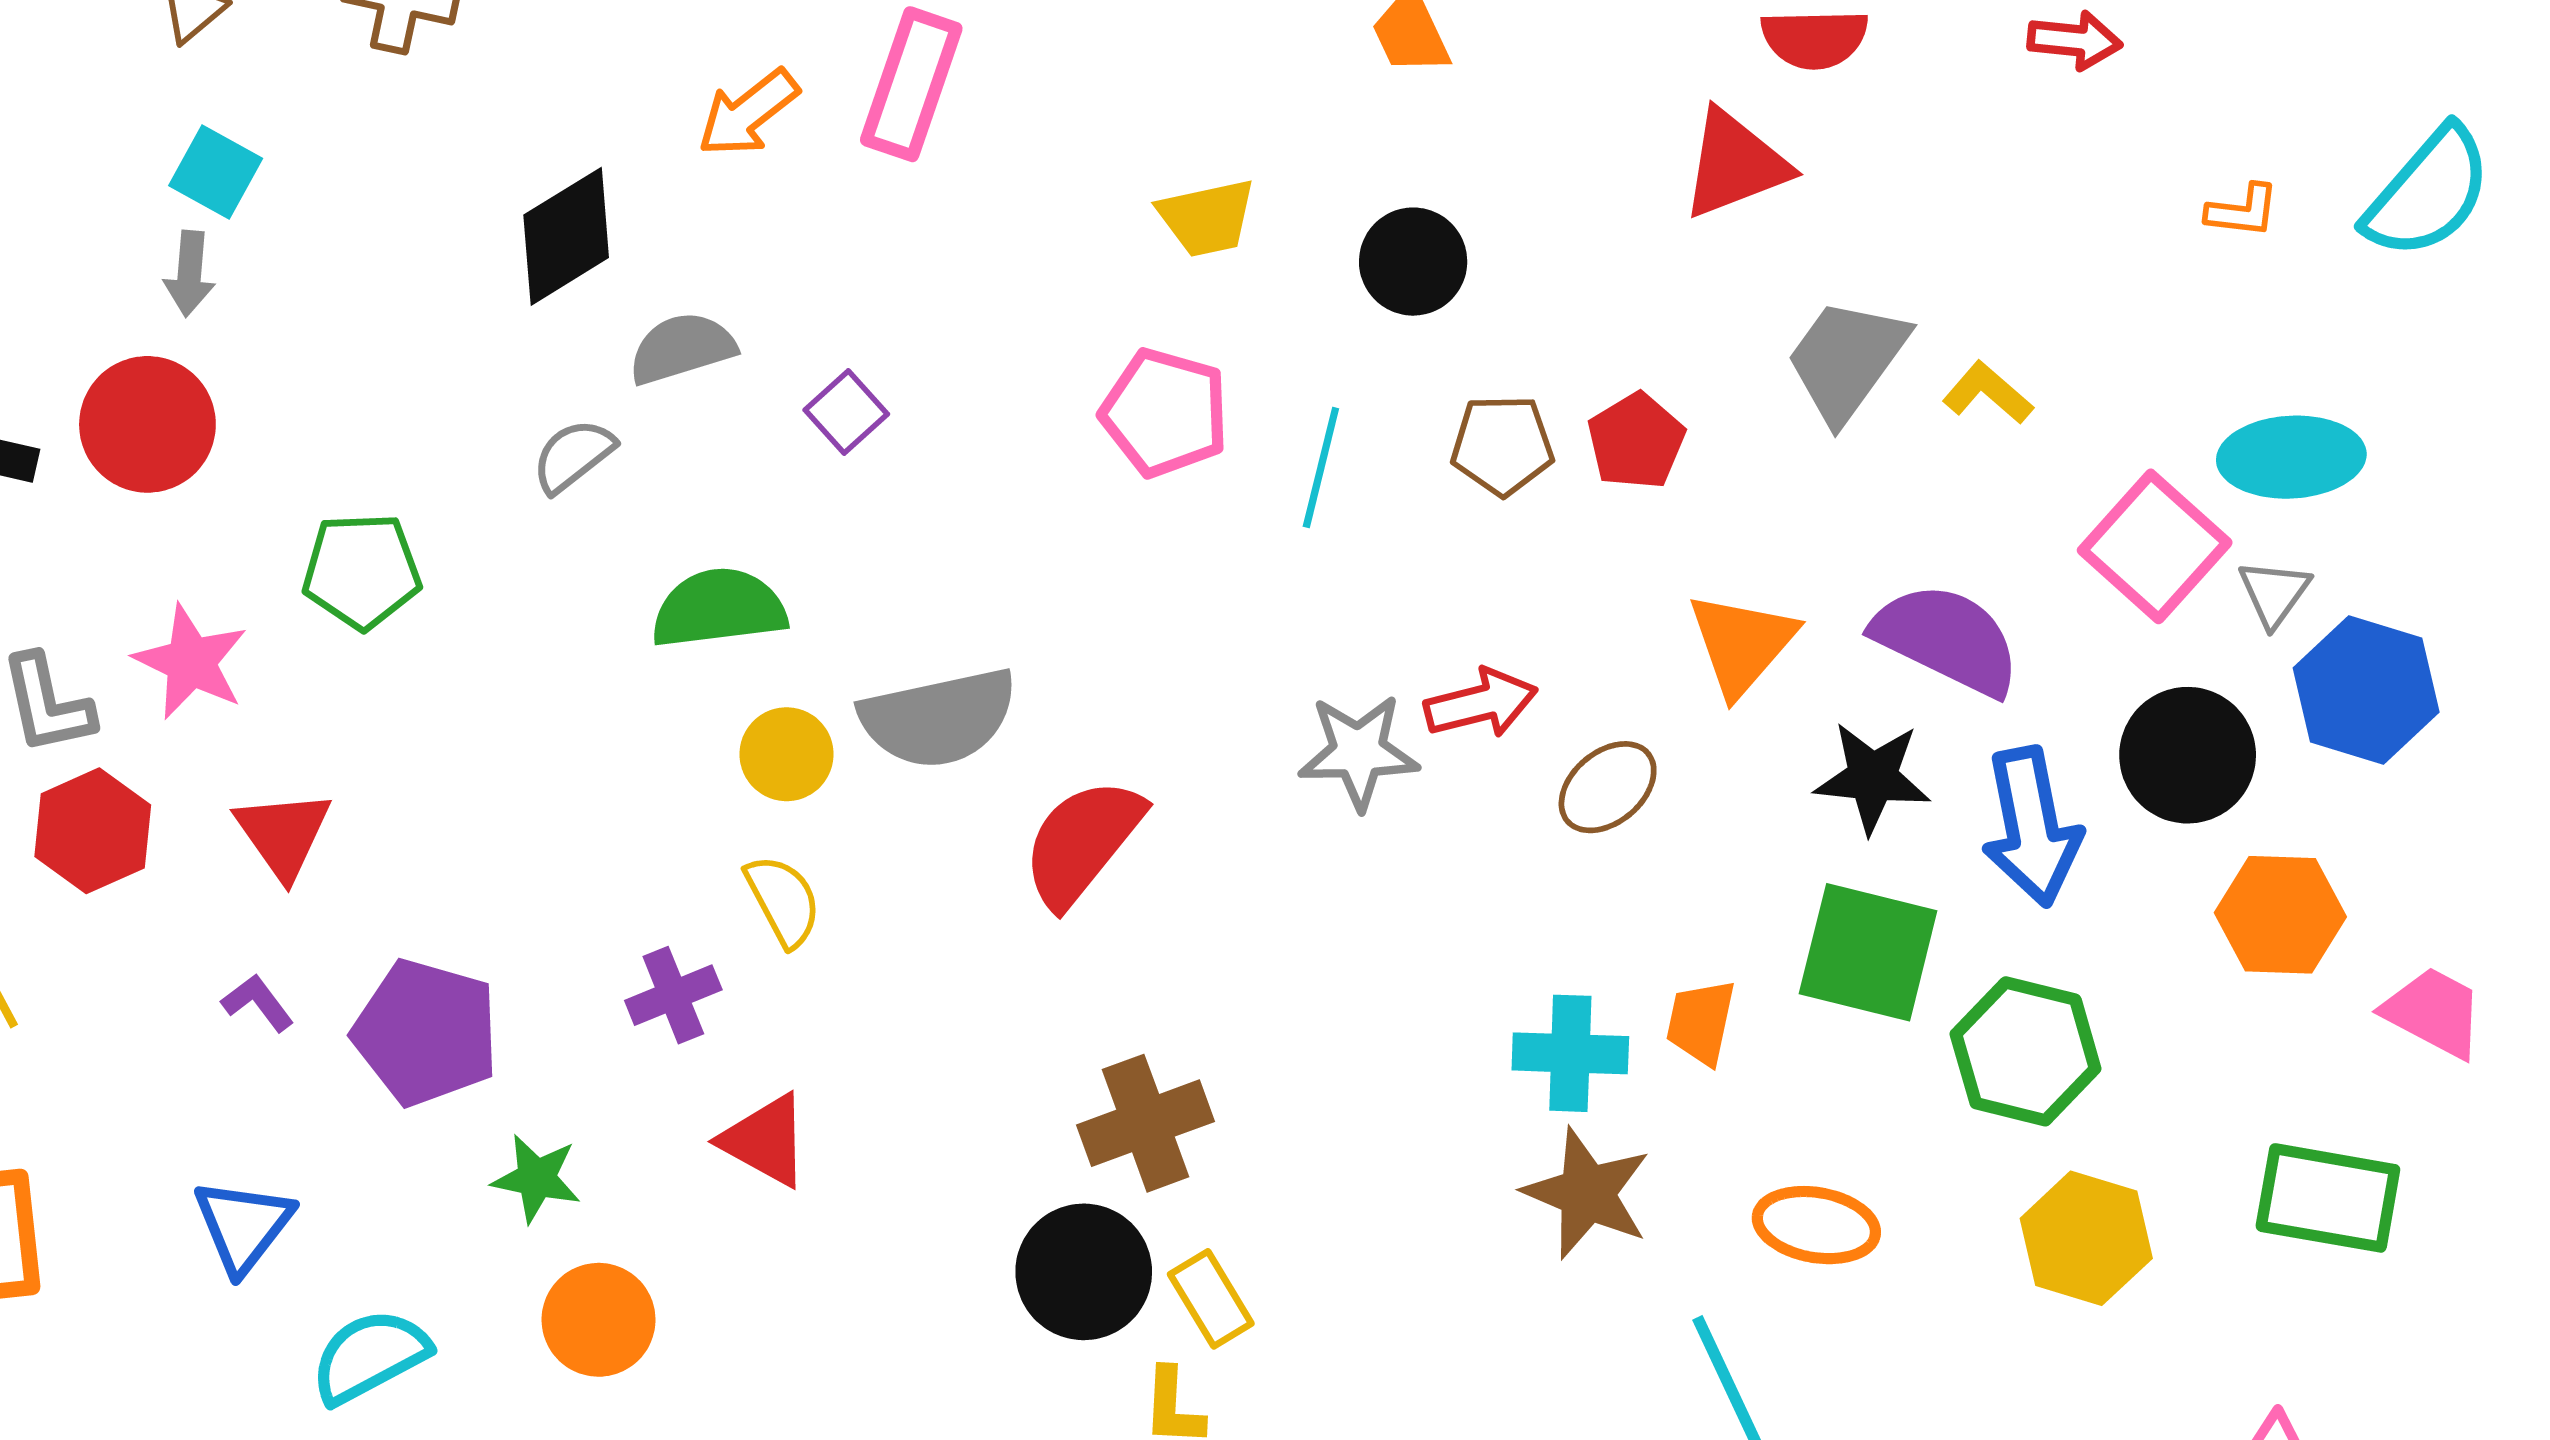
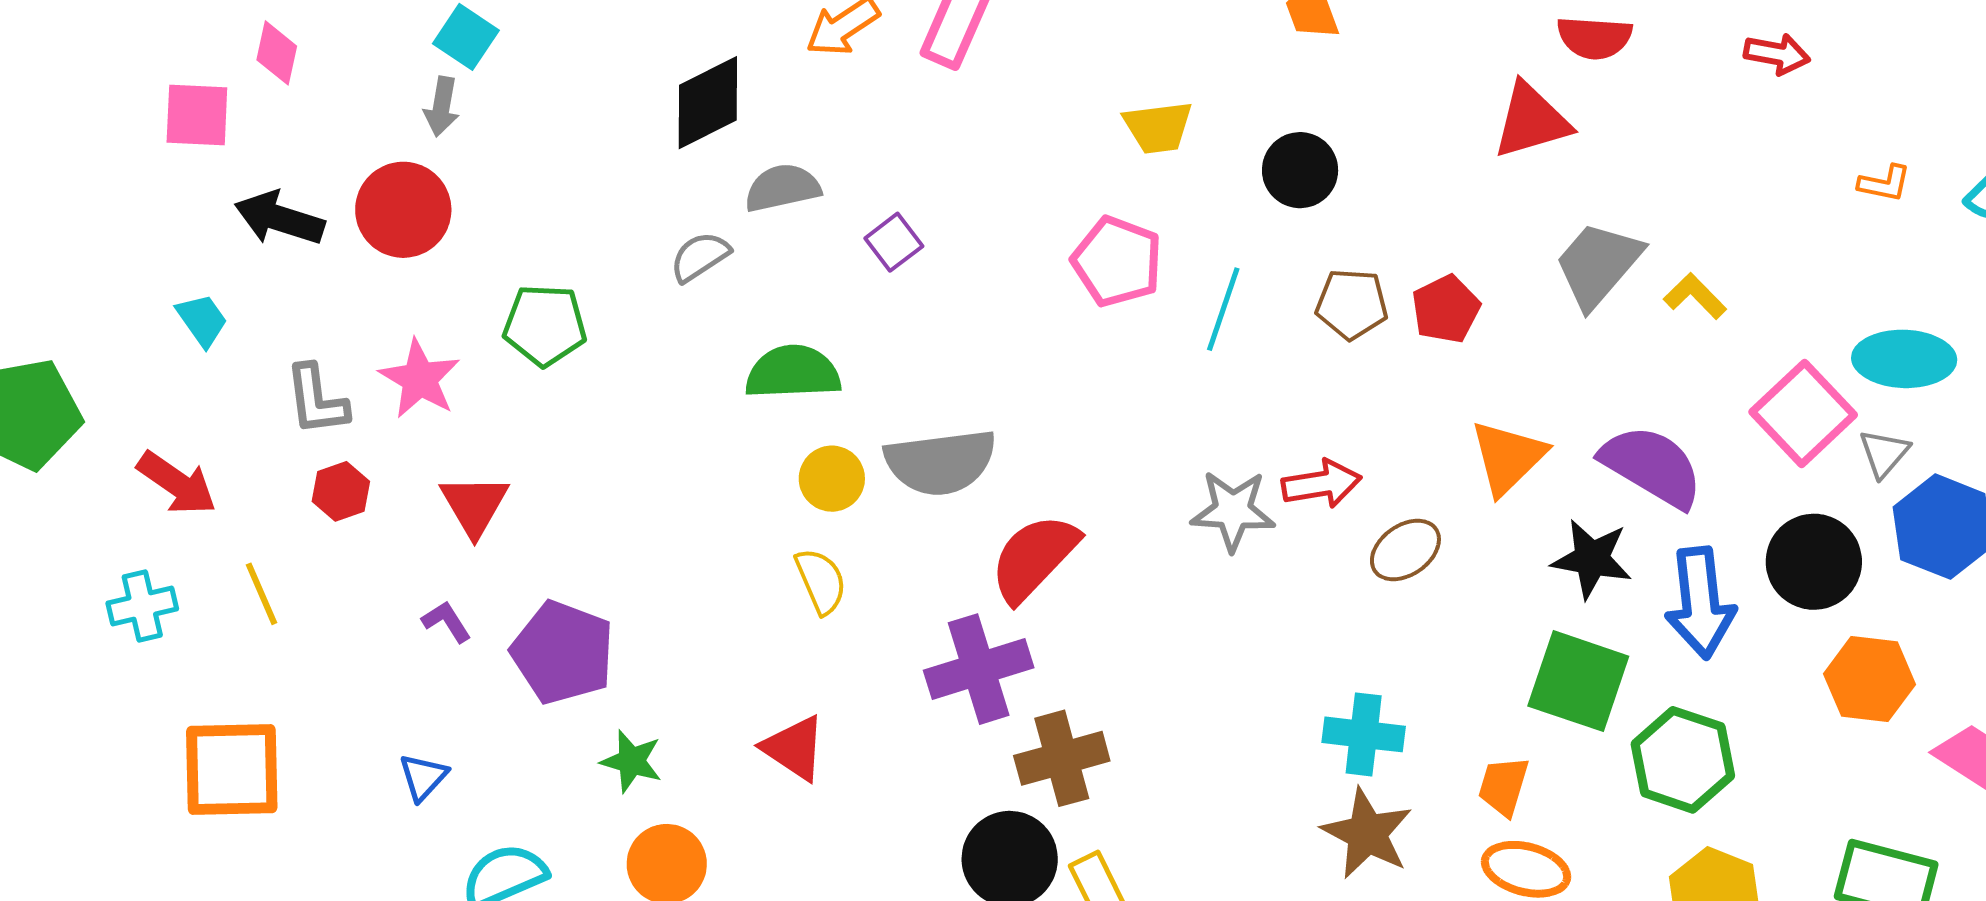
red hexagon: (93, 831) -> (341, 491), size x0.7
purple cross: (673, 995) -> (979, 669), moved, size x1.6
orange trapezoid: (1701, 1022) -> (1504, 786), moved
blue triangle: (243, 1226) -> (423, 777), size x0.7

